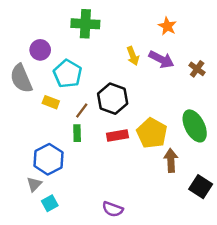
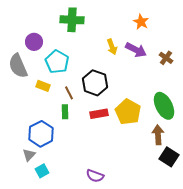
brown line: (82, 111) -> (69, 93), turned -64
brown arrow: (171, 160) -> (158, 135), moved

